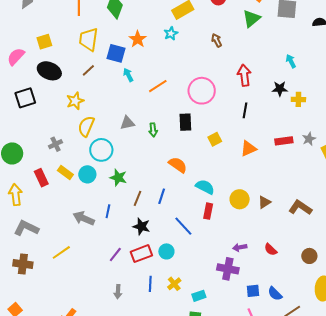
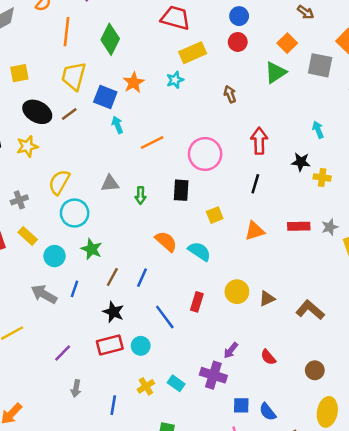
black ellipse: (49, 71) -> (37, 112), moved
yellow star: (75, 101) -> (27, 146), moved
cyan circle: (87, 174) -> (55, 256), moved
cyan semicircle: (205, 187) -> (199, 251), moved
purple arrow: (240, 247) -> (231, 350), turned -48
purple line: (115, 255) -> (63, 353), moved
blue line: (150, 284) -> (113, 405), moved
cyan rectangle: (199, 296) -> (176, 383), moved, turned 48

